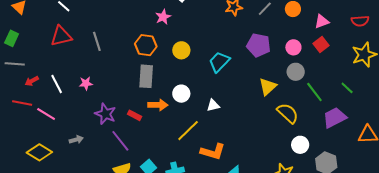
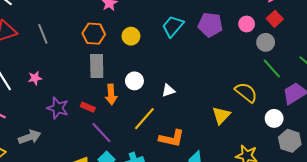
cyan trapezoid: (219, 62) -> (173, 26), moved
gray circle: (296, 72) -> (266, 42), moved
yellow triangle: (268, 87) -> (221, 115), moved
orange arrow: (158, 105) -> (111, 95), turned 90
gray arrow: (76, 140) -> (30, 137), size x1.5
purple line: (120, 141) -> (101, 133), moved
white circle: (300, 145) -> (274, 118), moved

